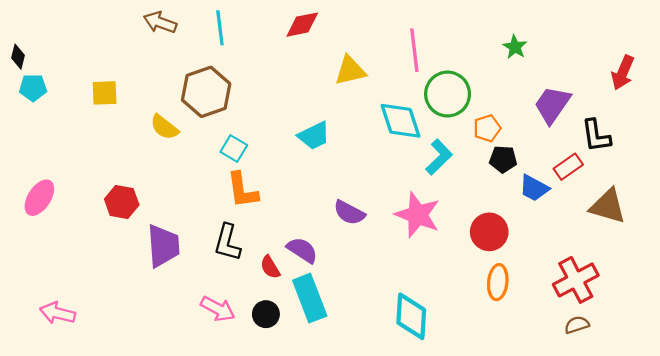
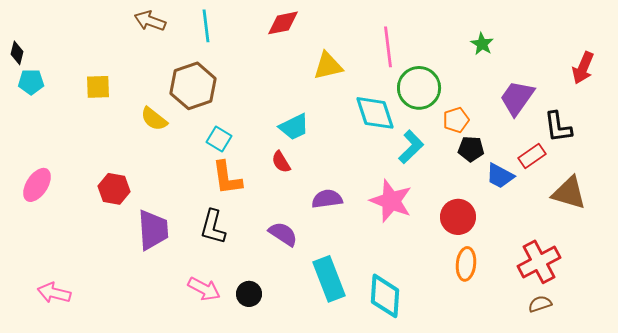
purple semicircle: (349, 213) -> (327, 199), turned 144
red semicircle: (270, 267) -> (281, 162), moved
cyan rectangle: (310, 298) -> (329, 279), moved

